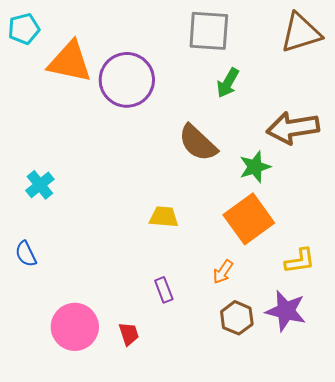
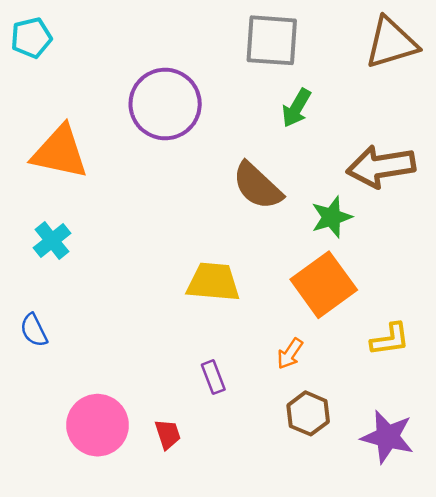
orange triangle: (70, 62) -> (60, 152), moved
yellow trapezoid: (164, 217) -> (213, 282), size x1.4
purple star: (286, 311) -> (387, 437), moved

